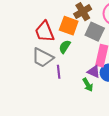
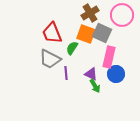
orange square: (69, 26) -> (86, 34), moved
purple triangle: (94, 72) -> (91, 74), moved

